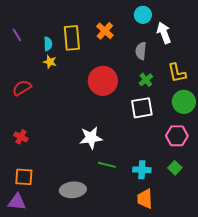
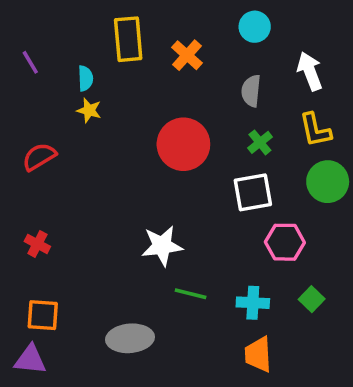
white arrow: (164, 33) -> (310, 71), moved
yellow rectangle: (72, 38) -> (128, 39), moved
pink hexagon: (177, 136) -> (285, 242), moved

